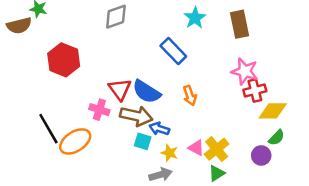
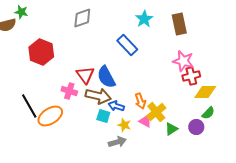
blue semicircle: (147, 92) -> (106, 77), turned 30
orange arrow: (190, 96) -> (140, 101), moved
yellow cross: (217, 149) -> (156, 112), moved
green triangle: (217, 173) -> (171, 129), moved

